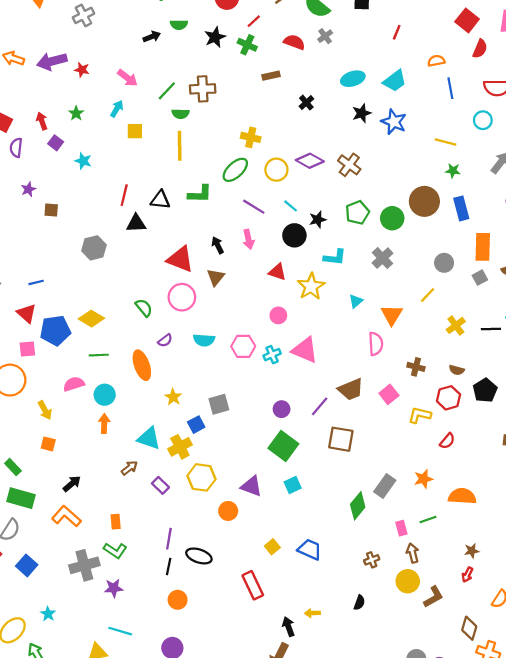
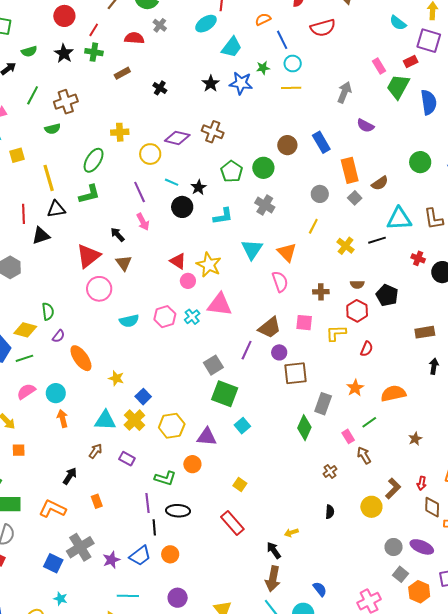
cyan ellipse: (353, 79) -> (206, 24), moved
green line: (167, 91) -> (33, 95), moved
cyan circle: (483, 120) -> (293, 63), moved
yellow line: (180, 146) -> (49, 178), moved
green ellipse: (235, 170) -> (94, 160), moved
green star: (453, 171) -> (263, 68), moved
brown circle: (424, 201) -> (287, 145), size x0.7
purple line: (254, 207) -> (140, 192), turned 50
red triangle: (180, 259) -> (88, 256), turned -44
red triangle: (277, 272) -> (178, 261), moved, turned 30
yellow star: (311, 286) -> (209, 265), moved
cyan triangle: (356, 301) -> (252, 249), size x1.6
green semicircle: (144, 308) -> (48, 311), moved, turned 48
purple semicircle: (165, 340) -> (59, 336), moved
green line: (99, 355) -> (24, 358), moved
pink square: (389, 394) -> (304, 323), turned -30
gray square: (219, 404) -> (213, 365), moved
purple circle: (282, 409) -> (279, 352), moved
brown square: (341, 439) -> (295, 373), moved
yellow hexagon: (201, 477) -> (172, 426), moved
black arrow: (72, 484) -> (70, 476), moved
blue trapezoid: (310, 549) -> (140, 556), moved, turned 135
green L-shape: (115, 550) -> (165, 478), moved
blue square: (27, 565) -> (53, 563), moved
red arrow: (467, 575) -> (422, 483), moved
yellow circle: (408, 581) -> (371, 507), moved

